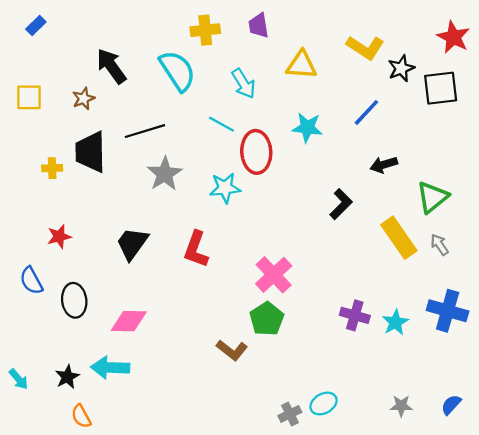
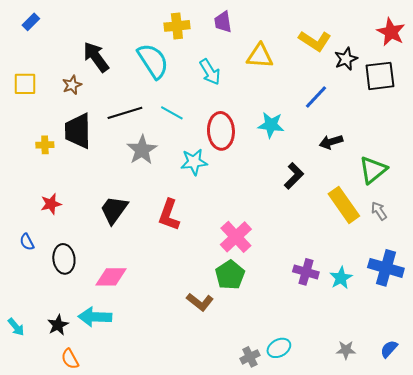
cyan line: (221, 124) -> (172, 113), moved
cyan star: (307, 128) -> (271, 125), moved
blue semicircle: (31, 281) -> (27, 242), size x0.7

